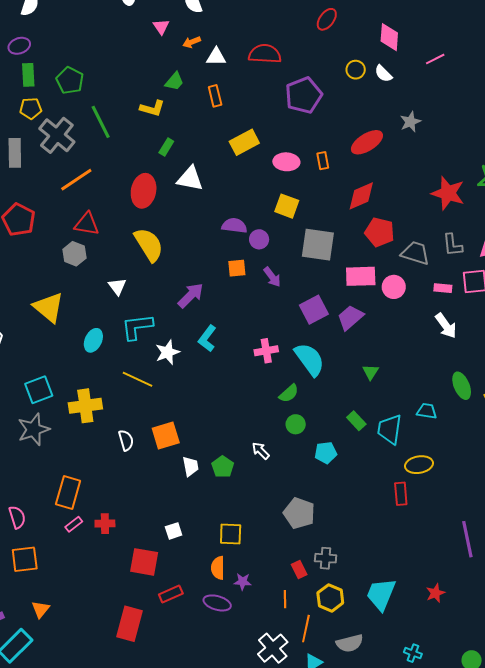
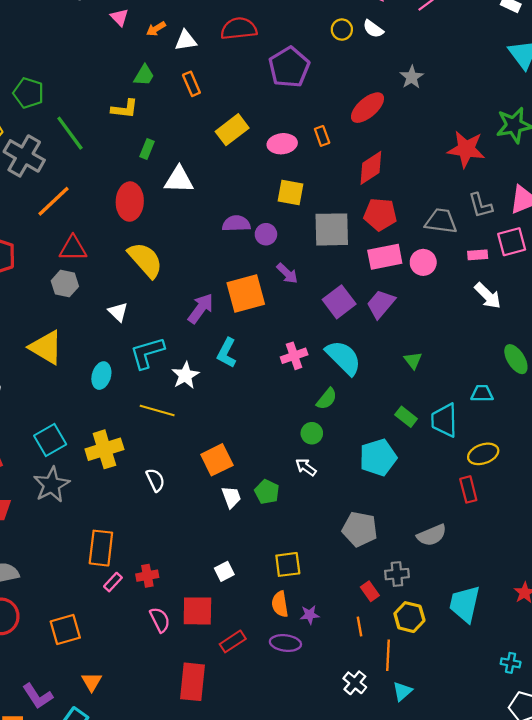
red pentagon: (379, 232) -> (380, 214), moved
orange square: (237, 268) -> (246, 294), moved, size x1.8
green circle: (296, 424) -> (312, 433), moved
orange square: (166, 436) -> (217, 460), moved
cyan pentagon: (326, 453) -> (378, 458), size x1.5
pink semicircle: (17, 517) -> (160, 620), moved
gray semicircle: (350, 643) -> (432, 535), moved
white cross: (273, 648) -> (355, 683), size x0.7

